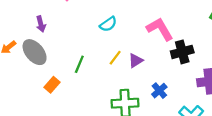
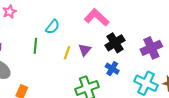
black cross: (182, 52) -> (115, 43), moved
green line: (79, 64) -> (35, 46), moved

